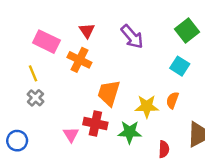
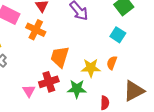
red cross: (95, 124) -> (49, 82), turned -30

